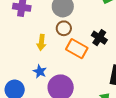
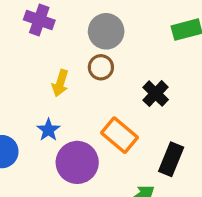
orange rectangle: (77, 49) -> (120, 135), moved

